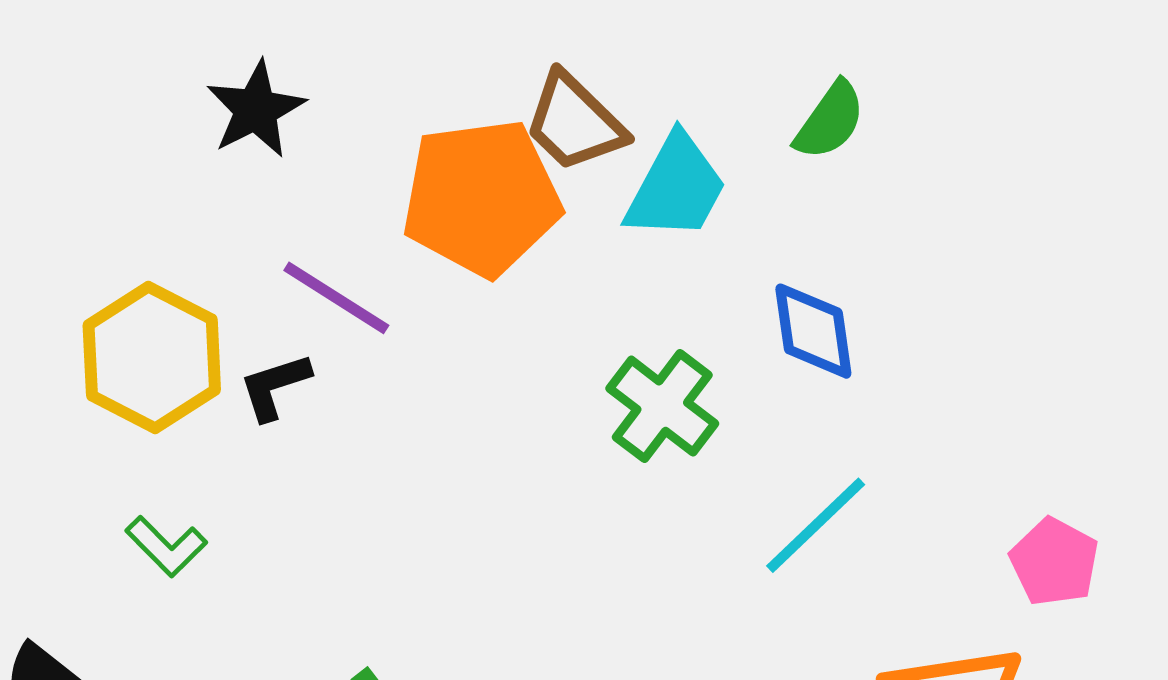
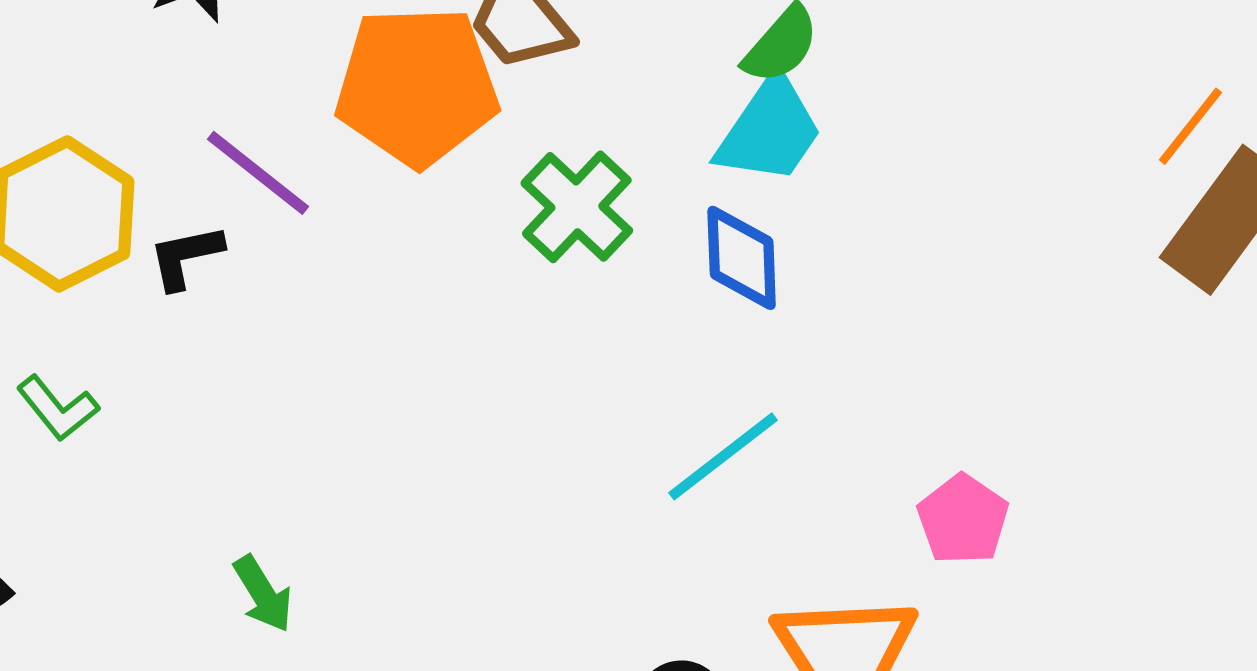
cyan trapezoid: (676, 187) -> (770, 130), moved
green cross: (662, 406) -> (577, 207), moved

